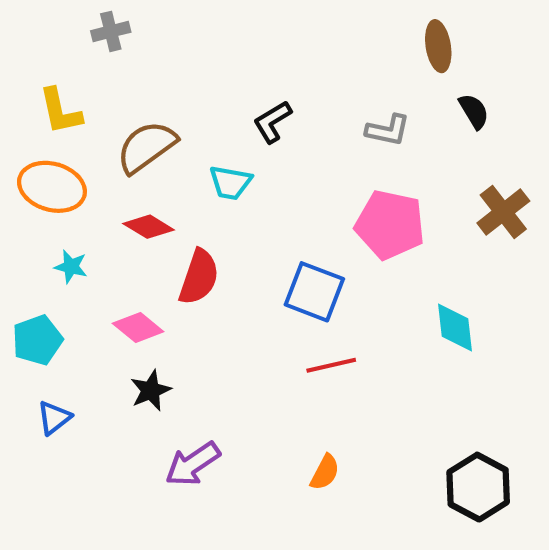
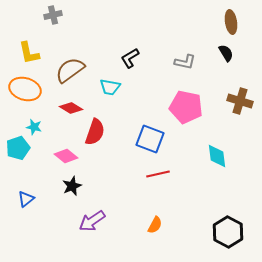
brown ellipse: (438, 46) -> (231, 22), moved
brown cross: (503, 212) -> (240, 101), turned -35
cyan pentagon: (37, 340) -> (18, 148), moved

